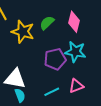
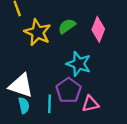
cyan star: (75, 52) -> (79, 64), moved
purple pentagon: (55, 59) -> (69, 90), moved, turned -30
cyan line: (52, 92) -> (50, 104), moved, turned -70

